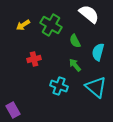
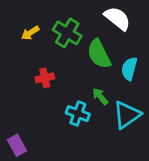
green semicircle: (75, 41) -> (99, 54), size x1.6
green arrow: (75, 65) -> (100, 96), moved
cyan triangle: (96, 87) -> (127, 115), turned 45

